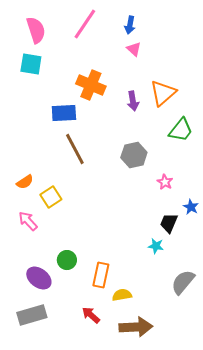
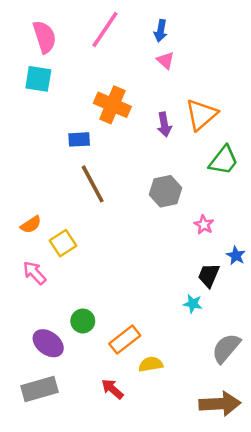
blue rectangle: (64, 113) -> (79, 139), size x0.7
orange rectangle: (101, 275) -> (125, 340), turned 40
brown arrow: (136, 327) -> (220, 404), moved

